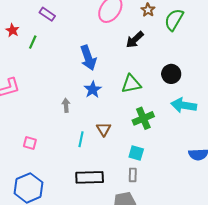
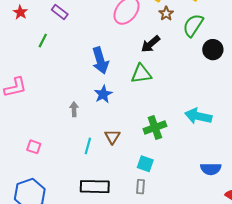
red star: (12, 30) -> (20, 12), moved
black circle: (171, 74) -> (213, 50), moved
green triangle: (131, 84) -> (141, 74), moved

